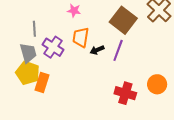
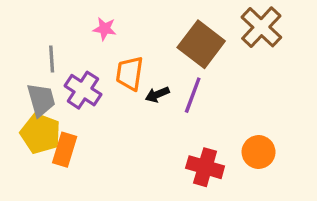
pink star: (74, 11) -> (105, 29), moved

